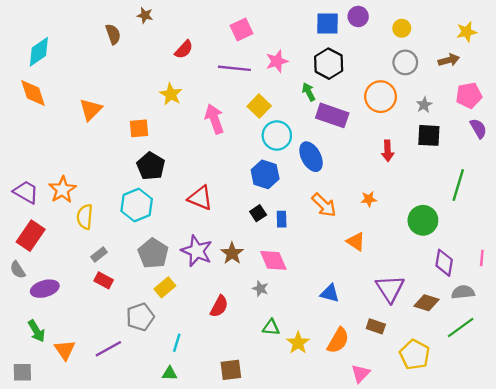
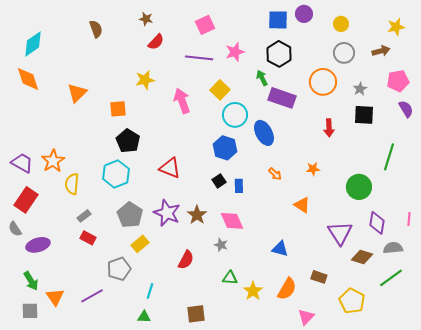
brown star: (145, 15) -> (146, 19), moved
yellow star: (171, 94) -> (145, 80), turned 30
orange arrow: (324, 205) -> (275, 174), size x0.6
purple triangle: (390, 289) -> (340, 233), moved
gray square: (22, 372) -> (30, 311), moved

